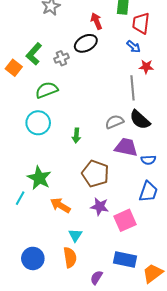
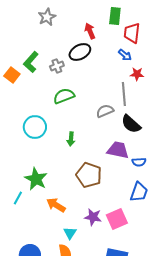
green semicircle: (47, 90) -> (64, 96), moved
gray semicircle: (114, 122) -> (105, 111), moved
purple star: (100, 207) -> (93, 217), moved

